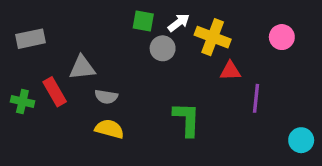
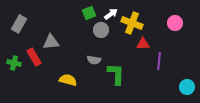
green square: (143, 21) -> (89, 13), turned -32
gray rectangle: (31, 39) -> (19, 24), turned -48
gray semicircle: (106, 97) -> (94, 60), moved

